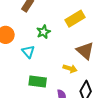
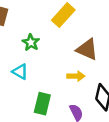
green rectangle: (38, 82) -> (42, 104), turned -66

